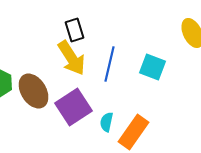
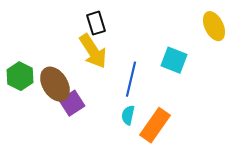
blue line: (110, 64) -> (131, 79), moved
purple square: (74, 107) -> (72, 103), moved, size x0.7

